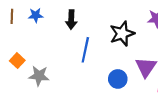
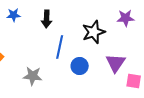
gray star: (39, 76) -> (33, 76), moved
blue circle: (118, 79) -> (80, 66), moved

